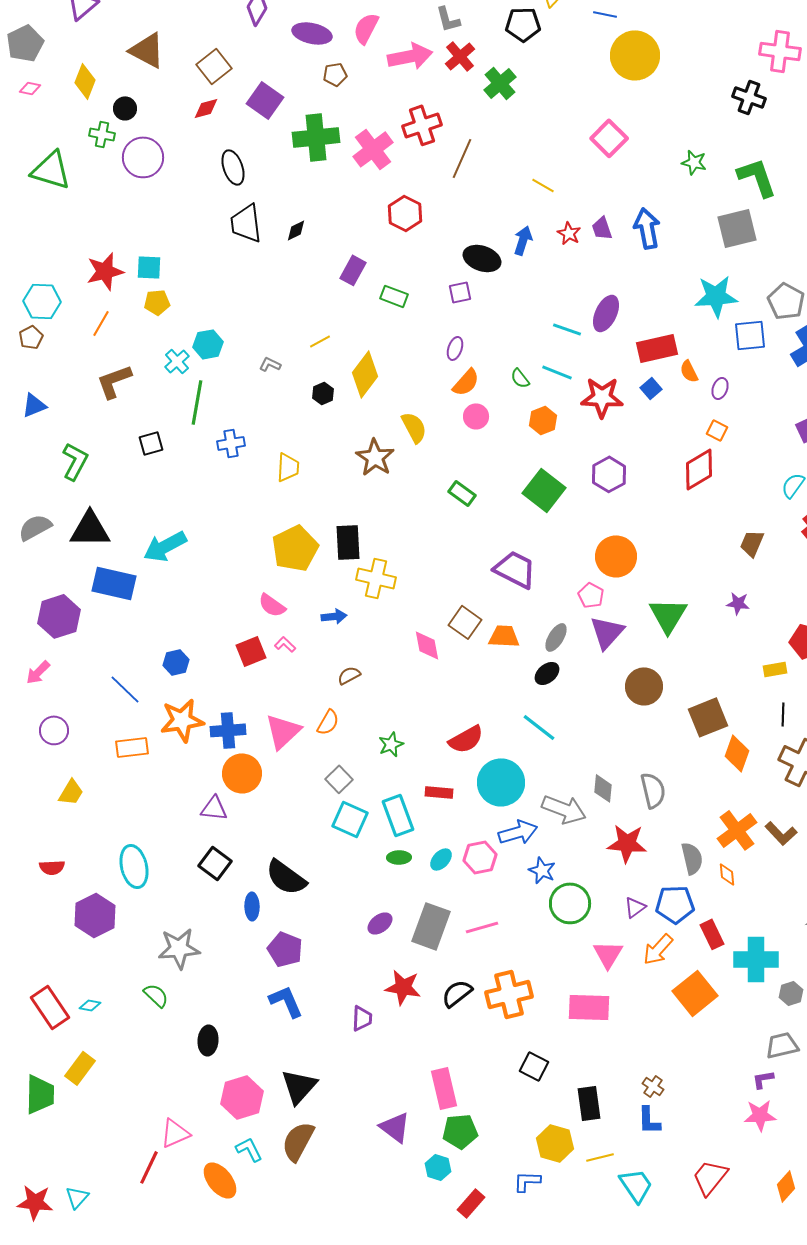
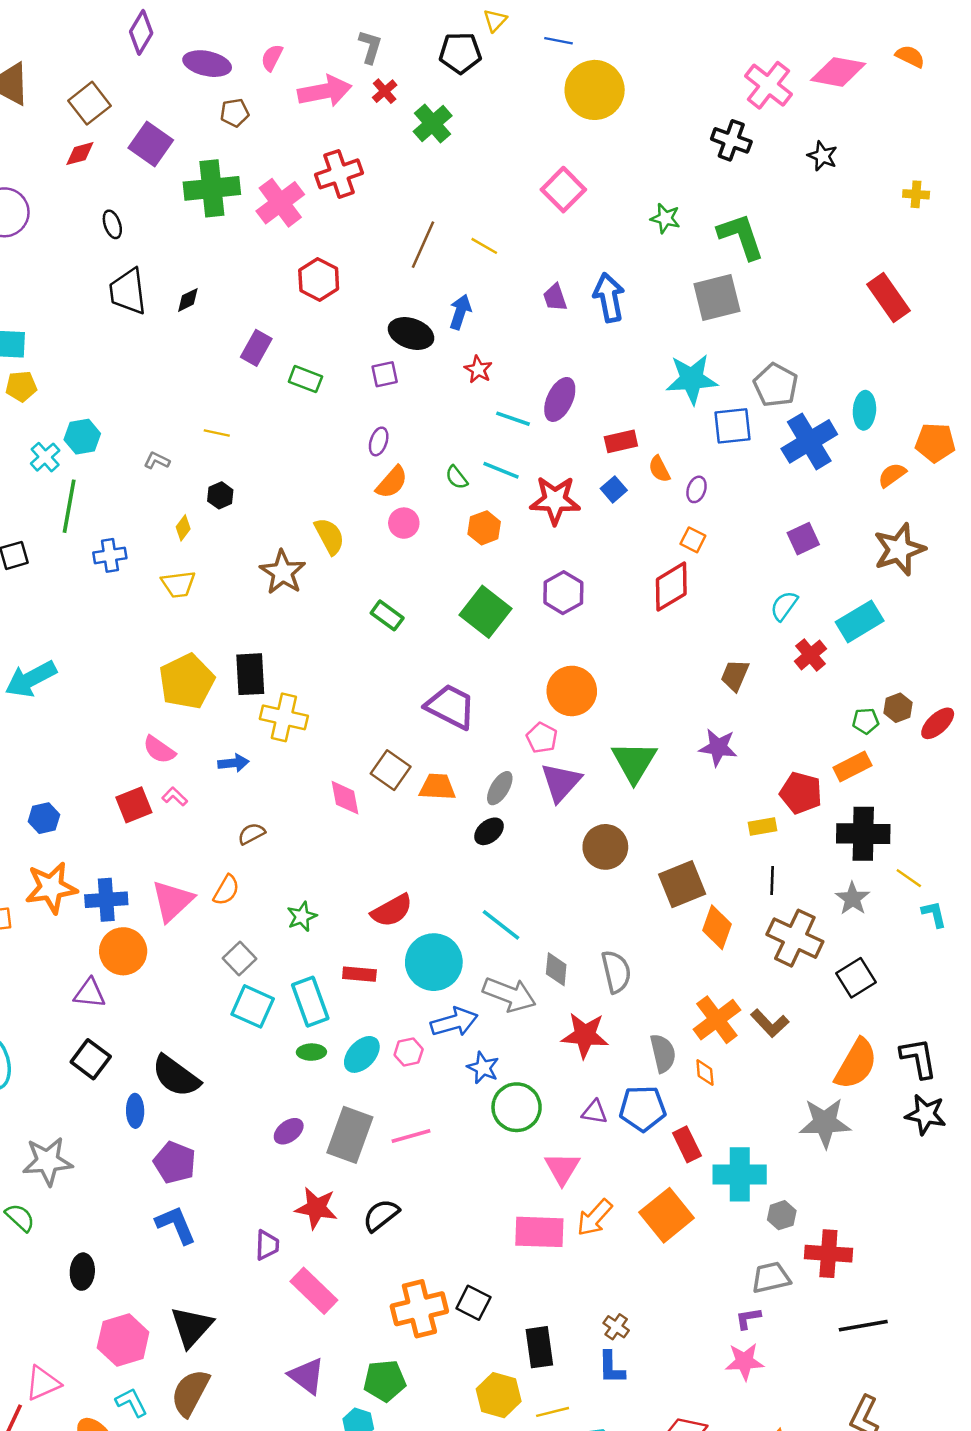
gray L-shape: (448, 19) -> (370, 47), turned -148
pink semicircle: (366, 28) -> (272, 58), size x0.7
pink cross: (780, 51) -> (768, 85), turned 30
red cross: (460, 56) -> (385, 91), size x0.7
brown line: (462, 158) -> (423, 245), moved
black ellipse: (233, 167) -> (112, 224), size x0.7
red star: (569, 233) -> (478, 369), moved
yellow line: (320, 341) -> (217, 433), turned 40
red rectangle: (657, 348) -> (621, 441), size x0.7
yellow diamond: (365, 374) -> (183, 528), moved, size x0.5
yellow trapezoid: (288, 467) -> (178, 584), turned 80
purple star: (738, 603) -> (718, 747), size x1.4
cyan line: (539, 727) -> (501, 925), moved
pink hexagon: (480, 857) -> (409, 1052), size x0.7
cyan ellipse: (441, 859) -> (362, 1054), size x1.4
purple triangle: (635, 907) -> (595, 1112), turned 45
orange arrow: (658, 949) -> (595, 1218), moved
orange cross: (509, 994) -> (419, 1309), moved
pink rectangle: (444, 1088) -> (314, 1291), moved, turned -33

